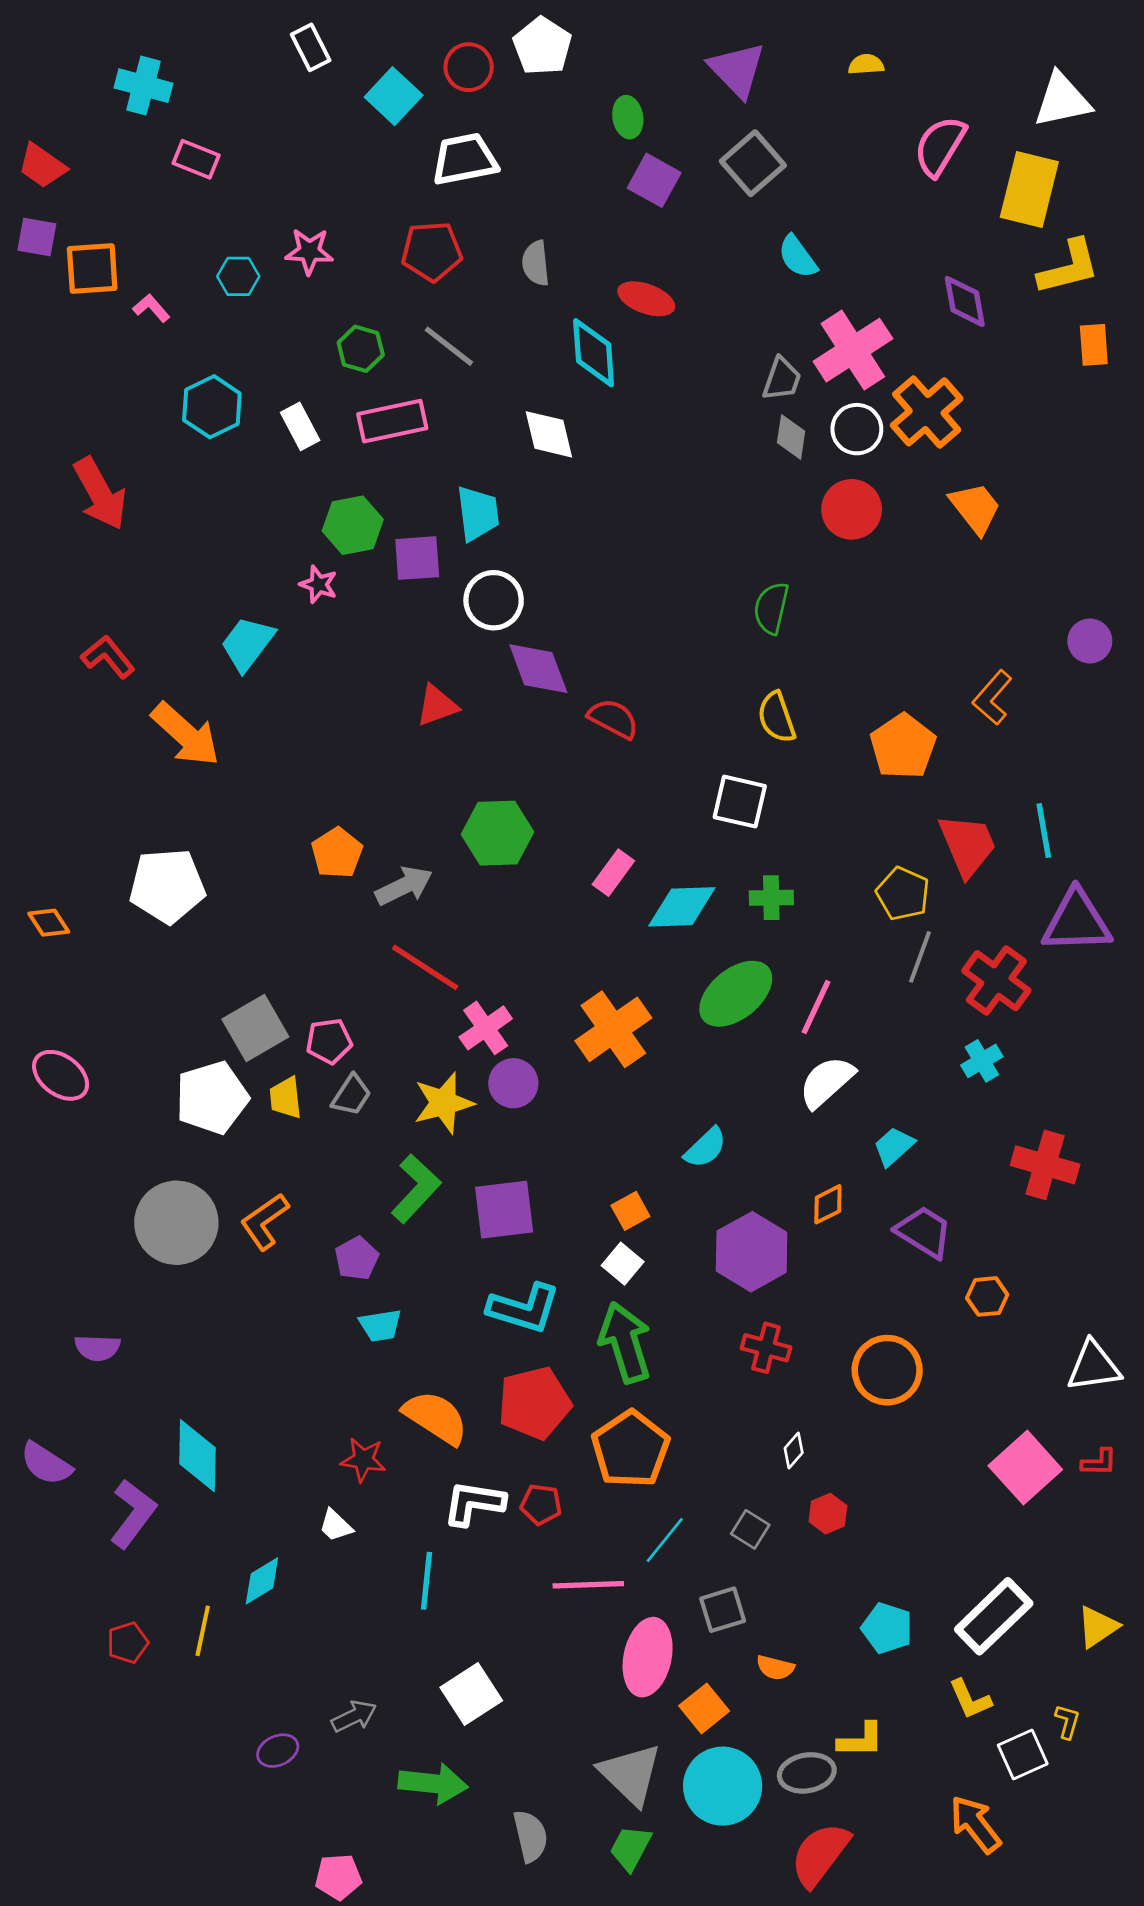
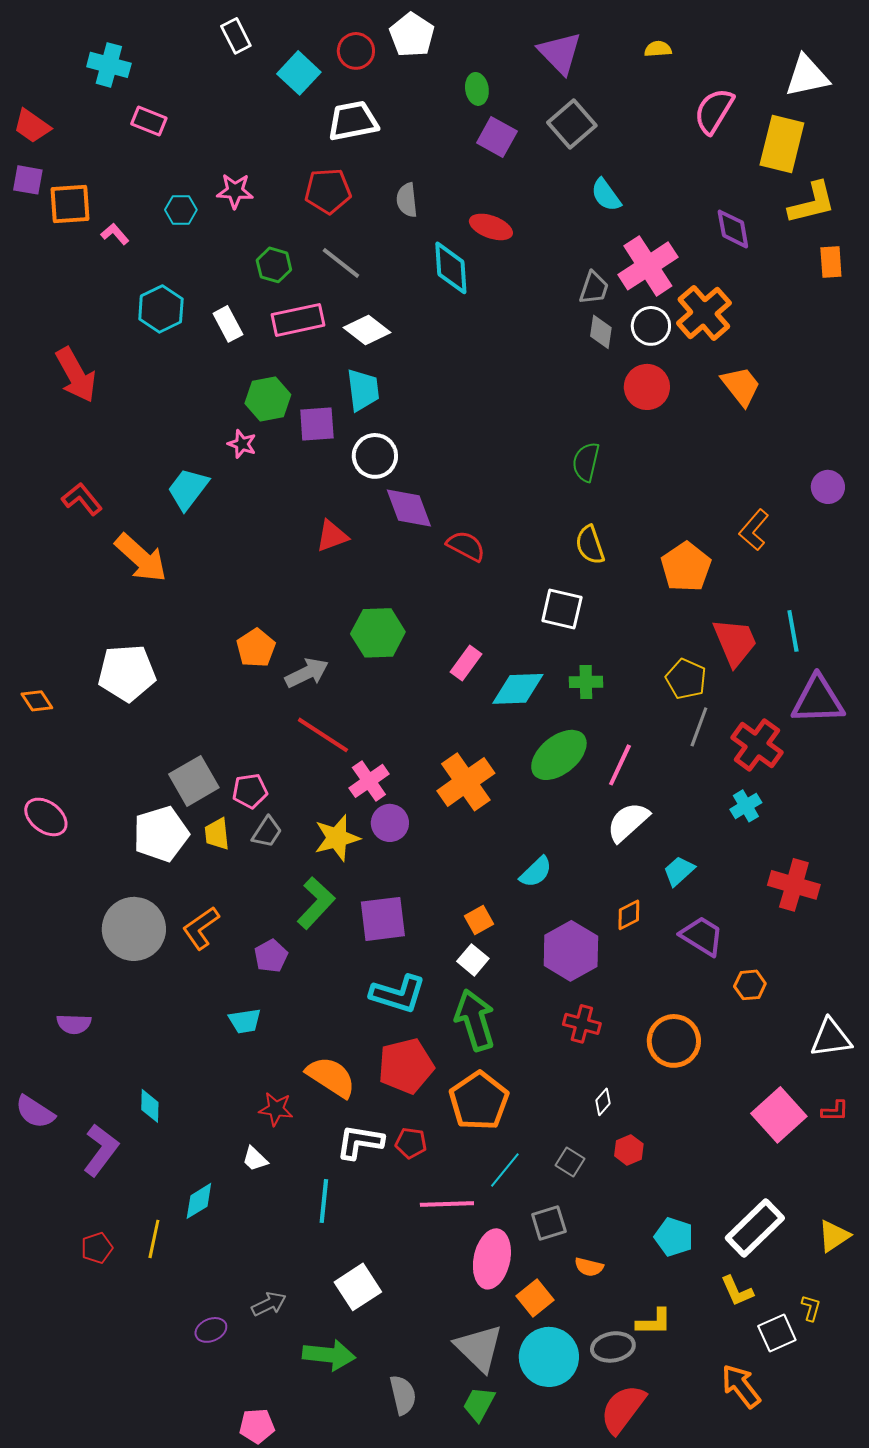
white diamond: (549, 434) -> (367, 330), moved, turned -39
cyan trapezoid: (380, 1325) -> (245, 1021), moved
cyan diamond: (197, 1456) -> (150, 1106), size x0.6

